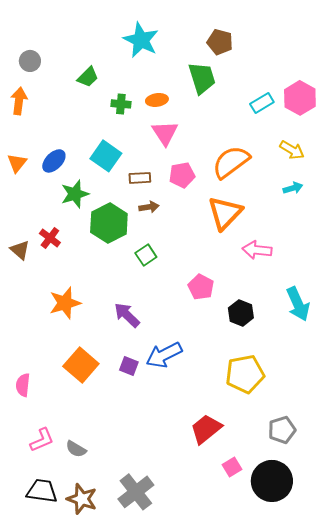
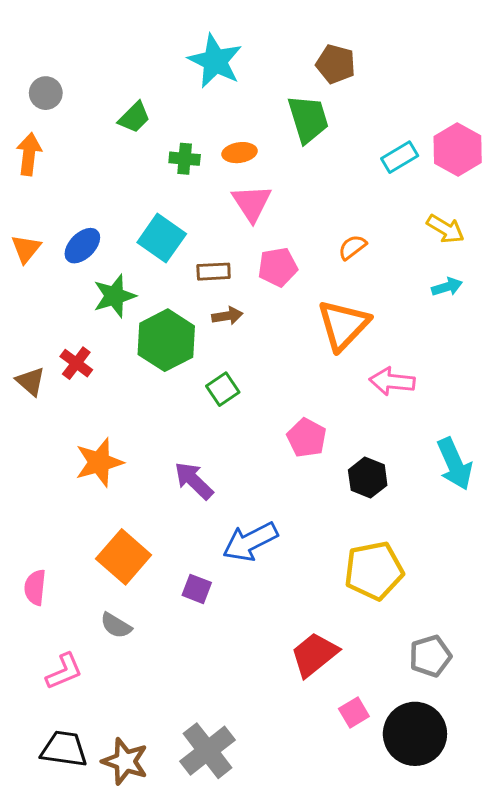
orange semicircle: (231, 162) -> (352, 247), size x0.5
purple square: (129, 366) -> (197, 589), moved
gray semicircle: (76, 449) -> (116, 626), moved

